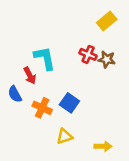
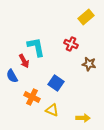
brown star: (107, 59) -> (89, 64), moved
orange cross: (42, 108) -> (32, 97), moved
yellow triangle: (64, 136) -> (52, 110), turned 40

